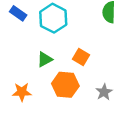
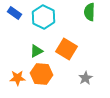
orange square: (81, 57) -> (66, 49), size x1.5
orange hexagon: (65, 85) -> (41, 74), moved

